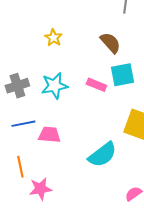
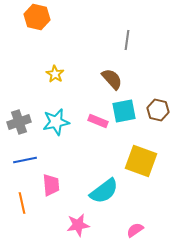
pink trapezoid: (49, 135) -> (51, 185), moved, turned 80
pink star: (40, 189) -> (78, 225), moved

